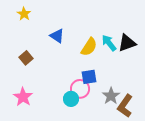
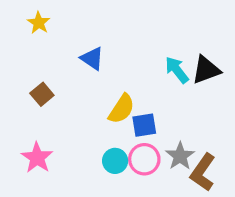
yellow semicircle: (89, 47) -> (122, 109), moved
pink circle: (80, 89) -> (144, 159), moved

